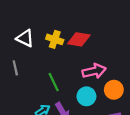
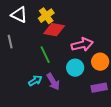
yellow cross: (55, 39) -> (46, 16), turned 35
red diamond: (79, 39) -> (54, 30), moved

